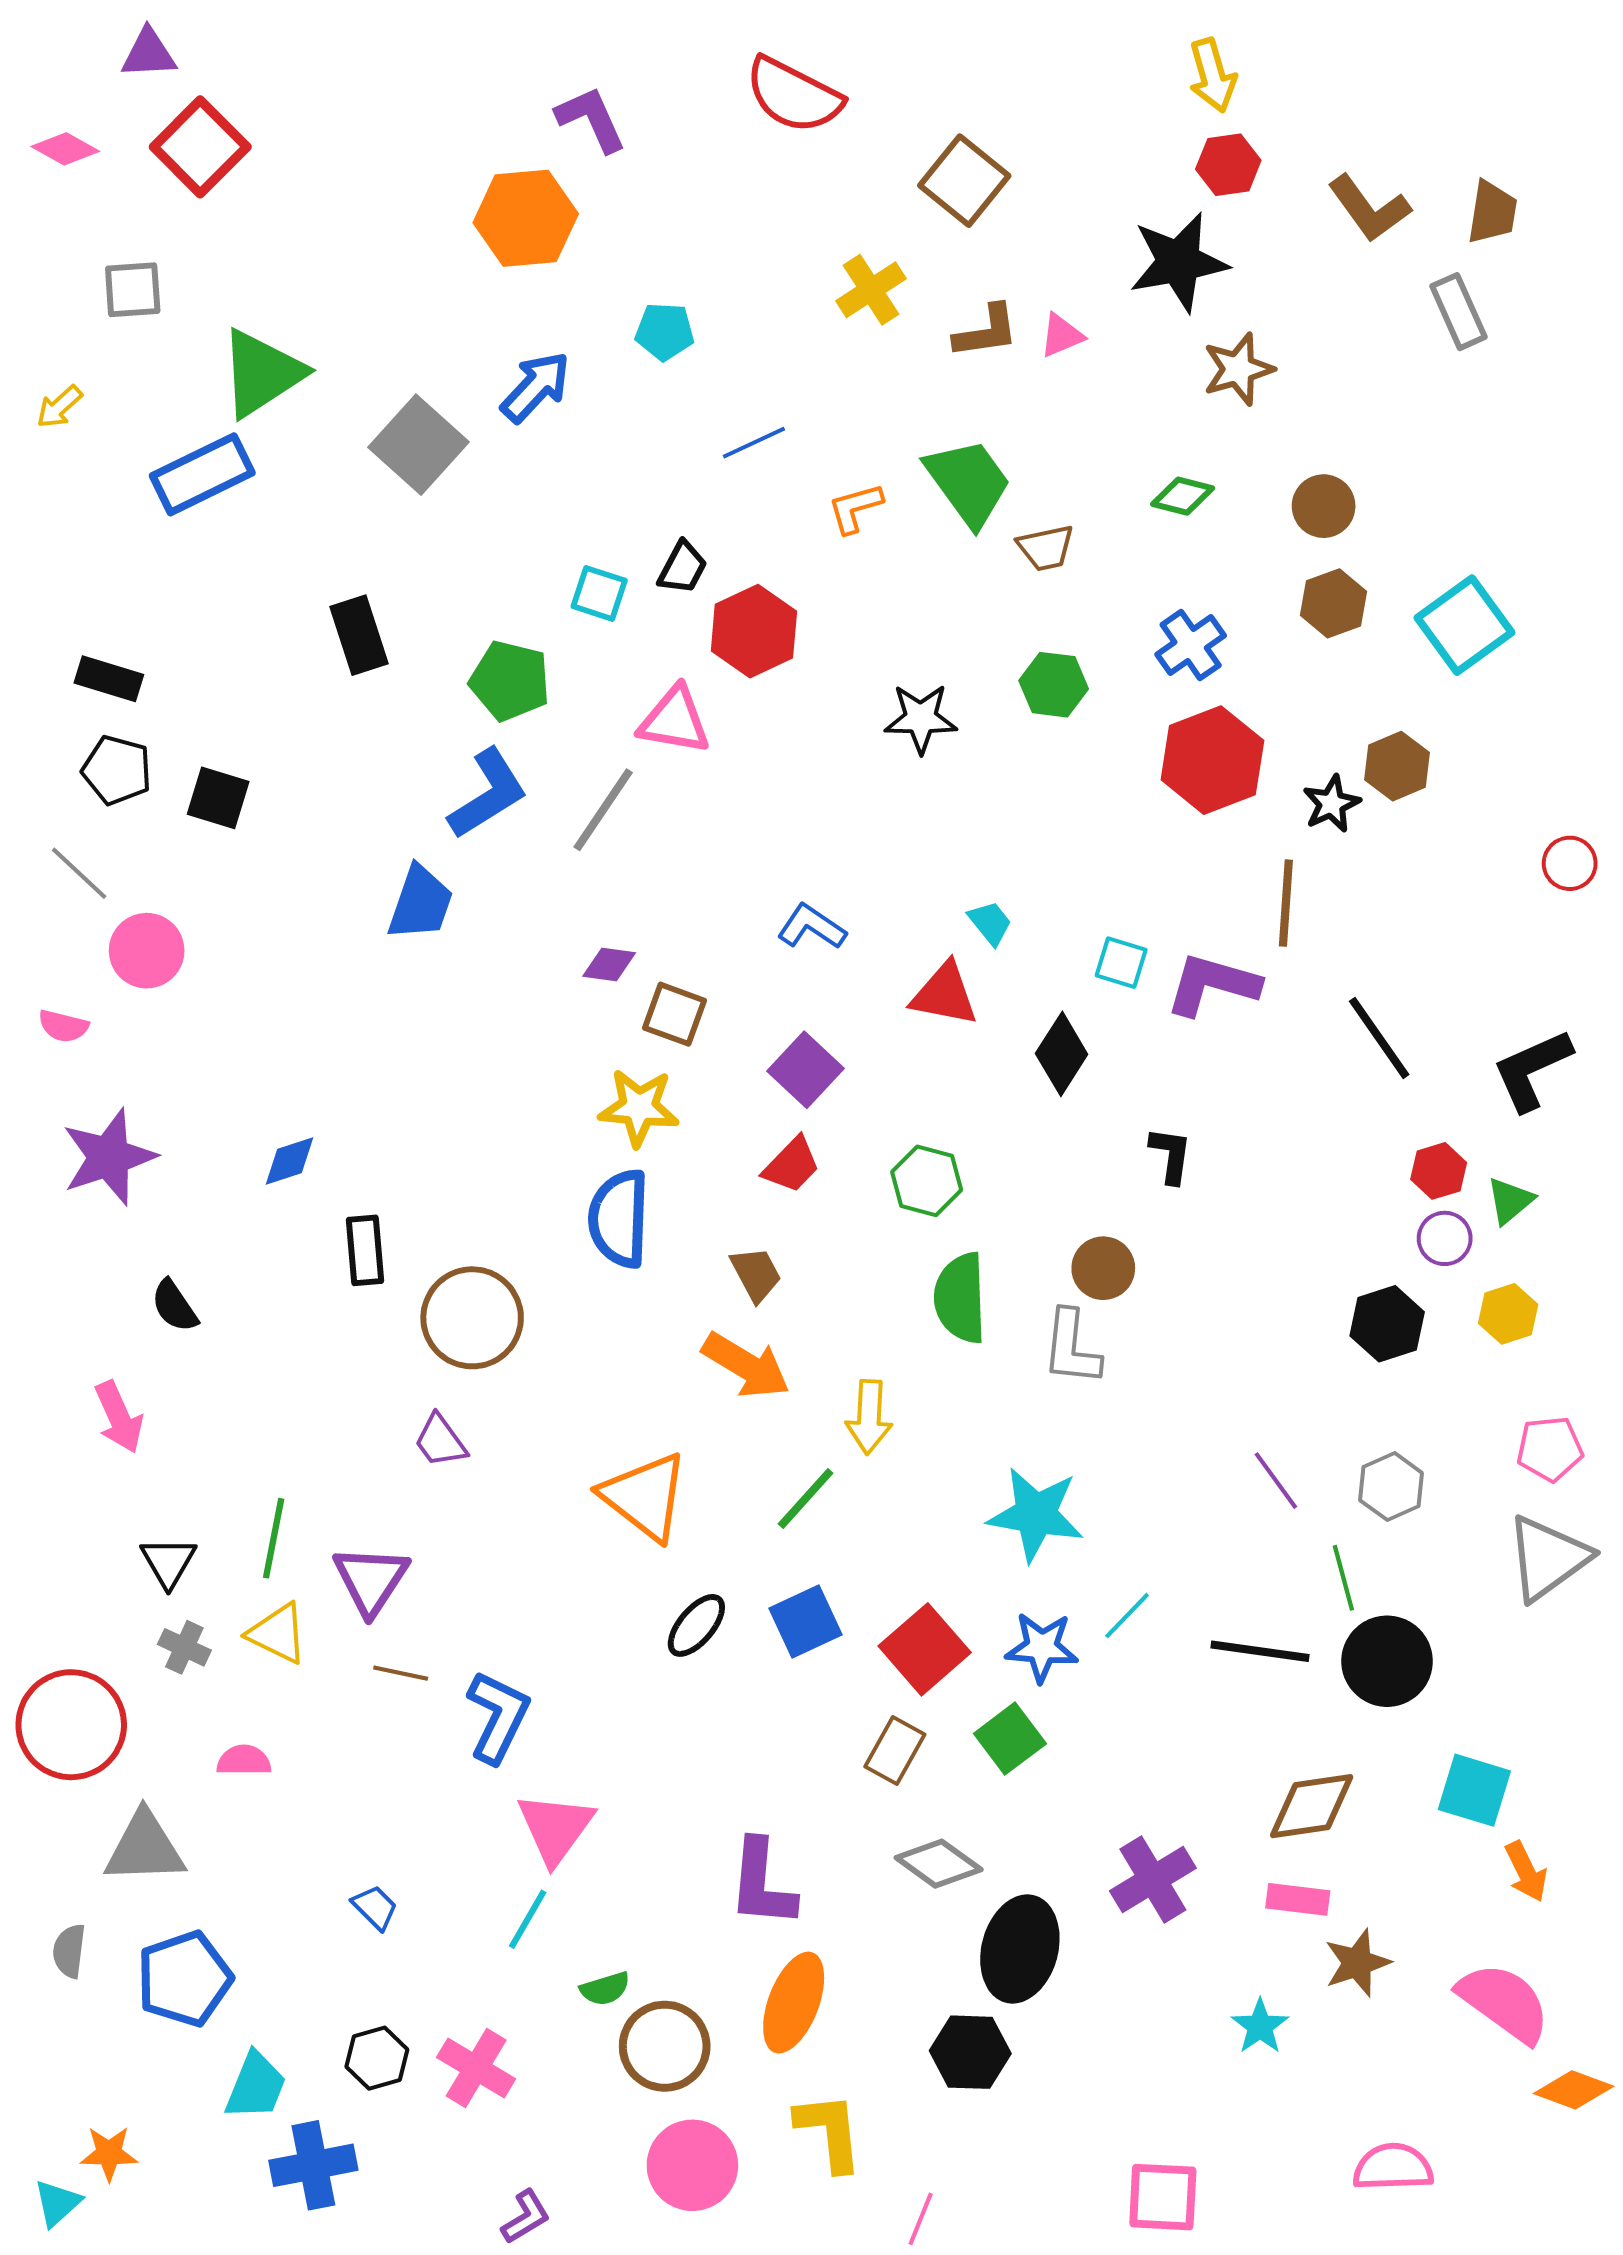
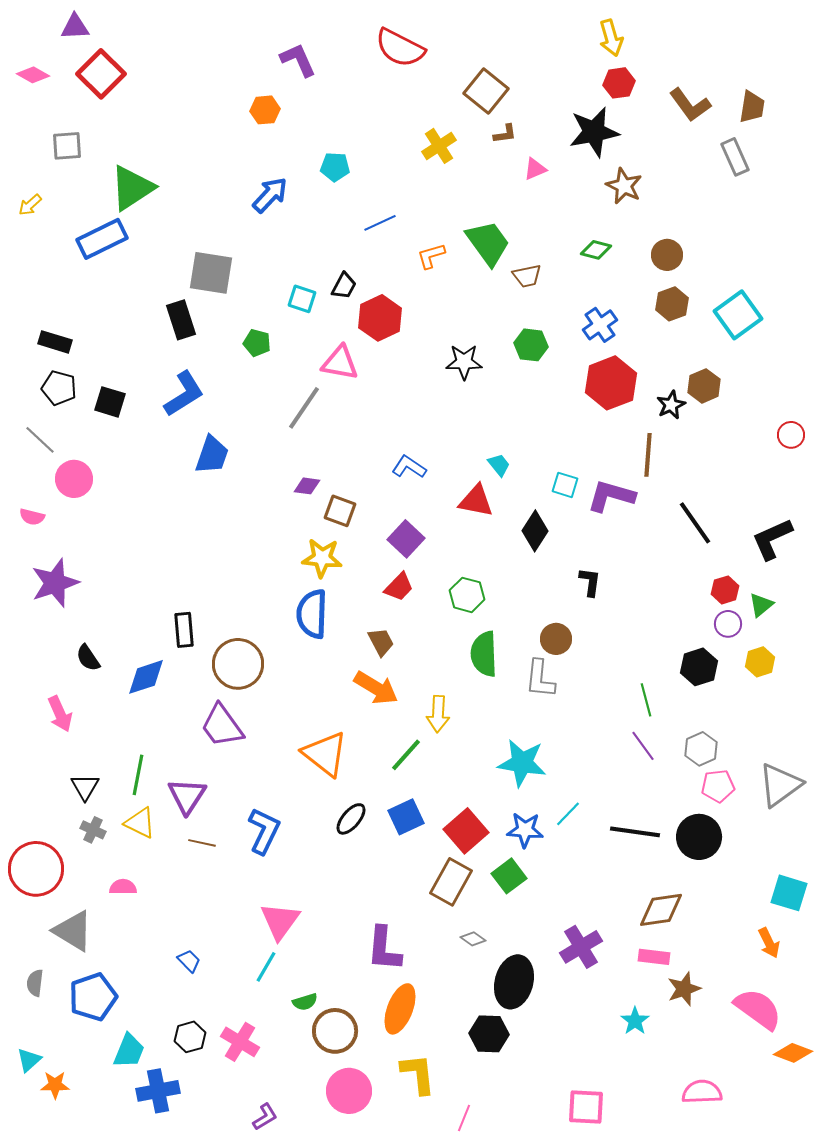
orange hexagon: (526, 218) -> (265, 110), size x0.6
brown L-shape: (986, 331) -> (505, 134), moved, size x0.7
brown star: (1238, 369) -> (624, 186), turned -30
gray square: (419, 445) -> (211, 273), moved, turned -33
green pentagon: (510, 681) -> (257, 343), size x0.7
blue L-shape: (488, 794) -> (184, 394), moved
blue diamond: (290, 1161) -> (146, 677), moved, size x1.4
purple trapezoid: (440, 1441) -> (222, 726), size x1.6
pink pentagon: (1550, 1449) -> (718, 786), moved
green line: (1343, 1578) -> (646, 700), moved
blue L-shape: (498, 1717) -> (264, 831), moved
brown rectangle: (895, 1750) -> (451, 882), size x1.4
cyan square: (1474, 1790) -> (789, 893), moved
gray triangle: (145, 1848) -> (73, 931), turned 33
gray diamond: (939, 1864) -> (473, 939), size x0.6
cyan triangle: (57, 2203) -> (29, 1060), moved

